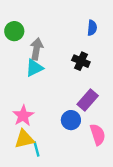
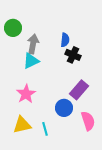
blue semicircle: (92, 28) -> (65, 40), moved
pink star: (23, 116) -> (26, 94), moved
cyan line: (36, 149) -> (45, 129), moved

